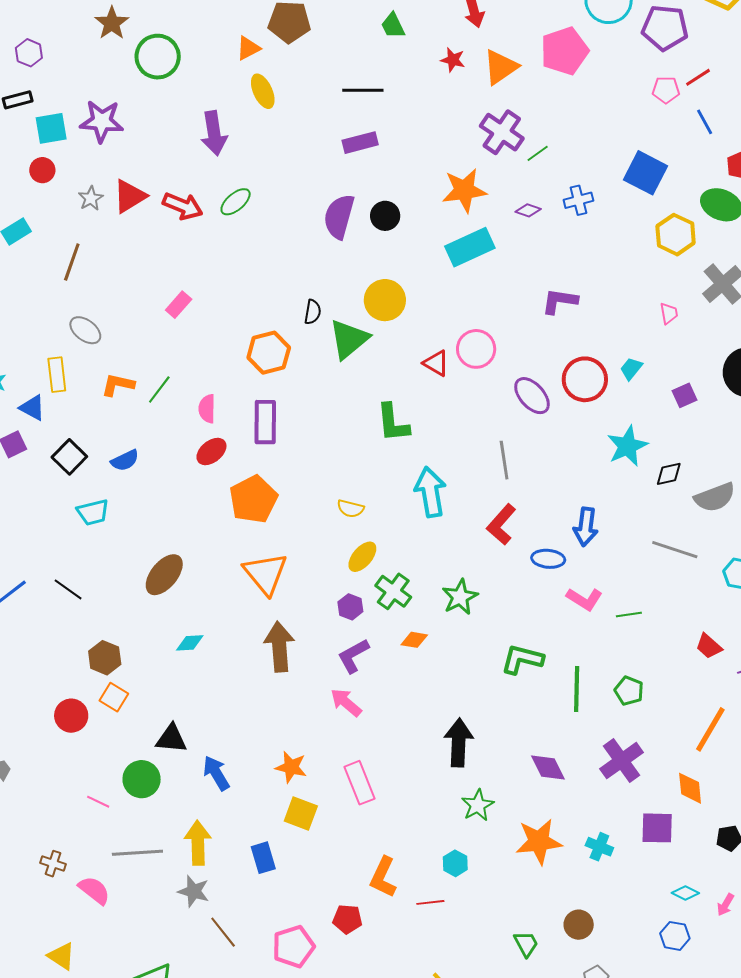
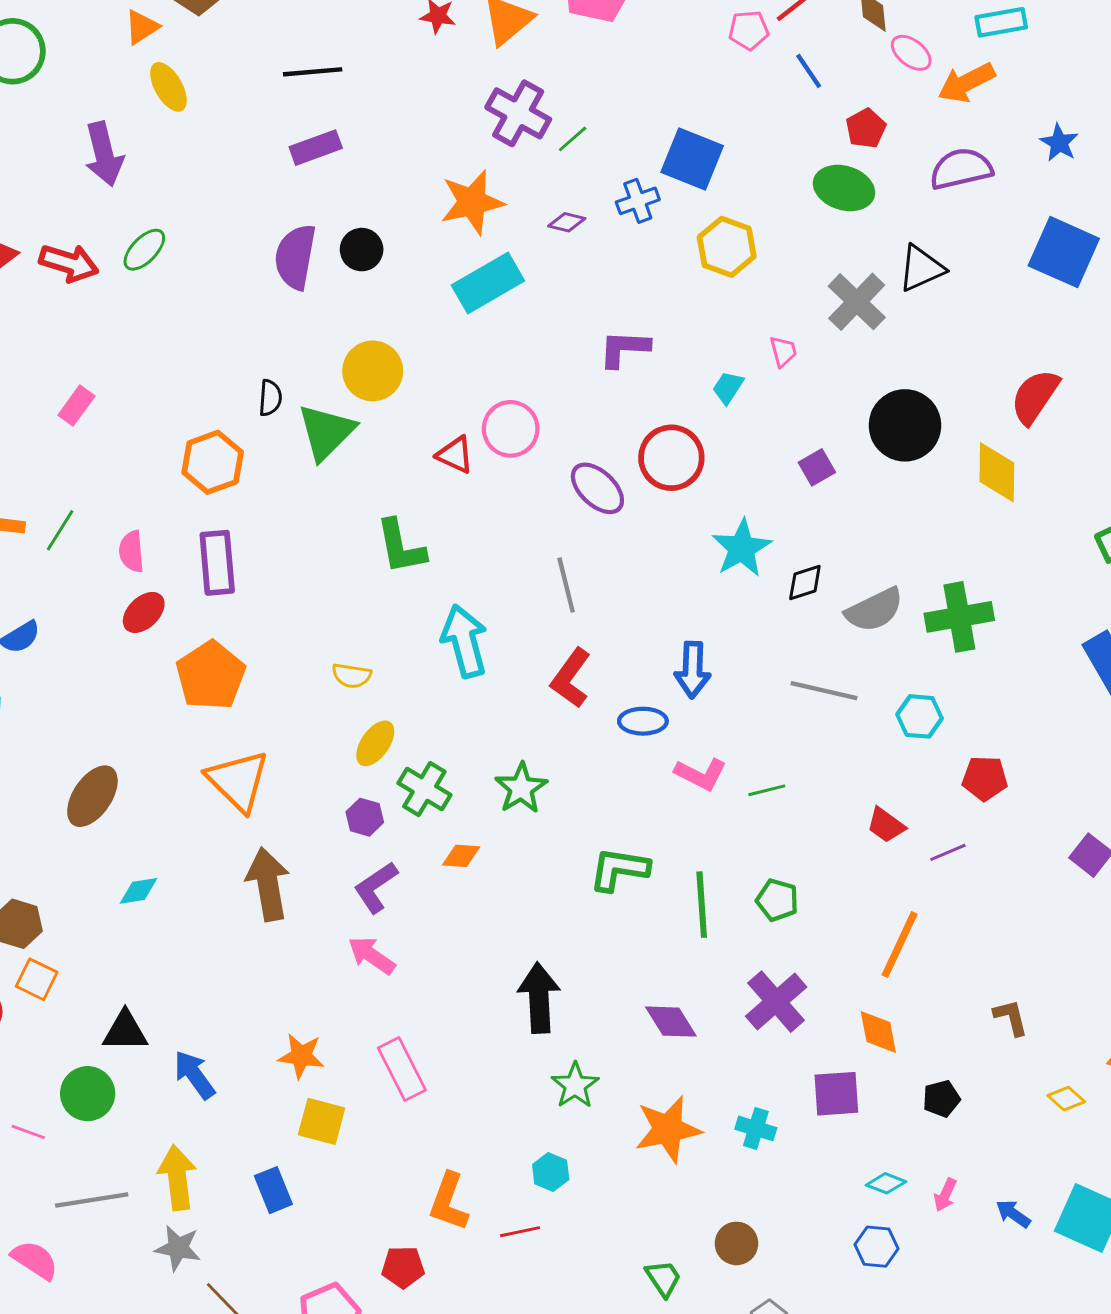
blue square: (646, 173) -> (692, 159), moved
yellow hexagon: (676, 235) -> (727, 247), moved
cyan trapezoid: (631, 369) -> (728, 388), moved

